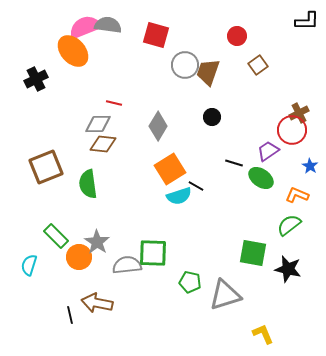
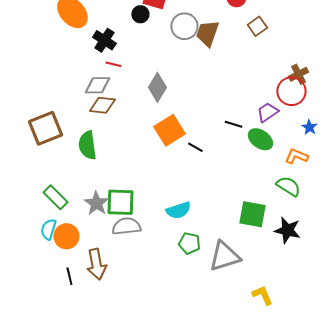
black cross: (36, 79) -> (104, 40), moved, turned -30
black circle: (212, 117) -> (140, 14), moved
cyan semicircle: (179, 196) -> (178, 210), moved
green semicircle: (289, 225) -> (288, 186), turned 70
green square: (153, 253) -> (120, 202), moved
orange circle: (79, 257) -> (66, 236), moved
cyan semicircle: (29, 265) -> (48, 229), moved
brown arrow: (97, 303) -> (96, 264), turned -112

